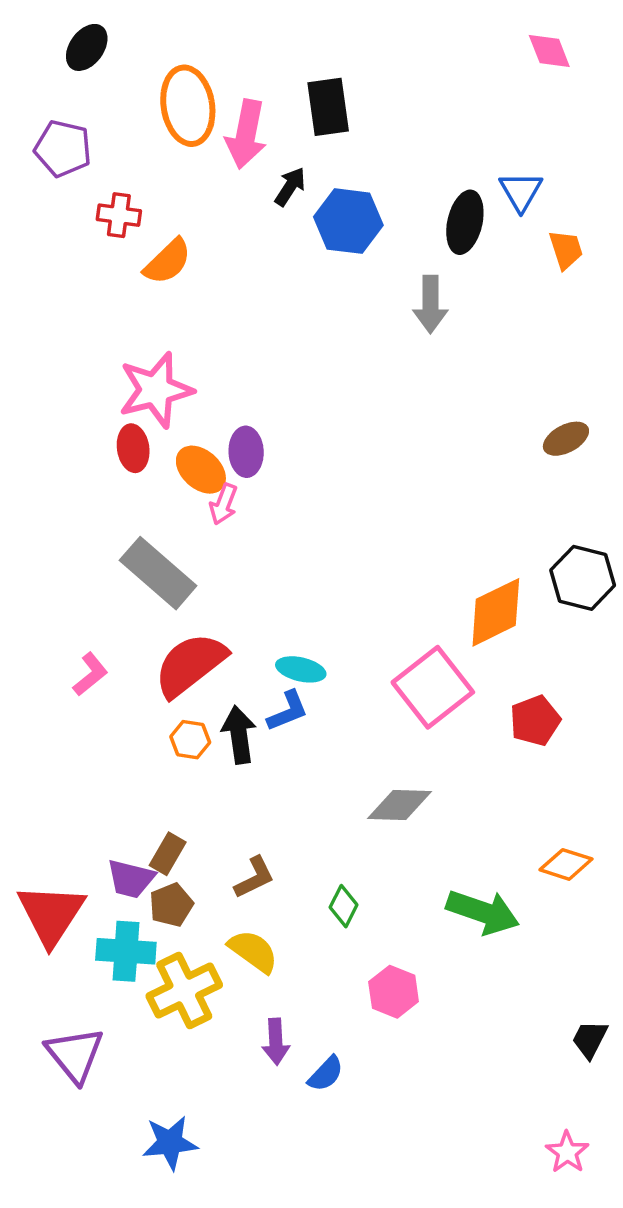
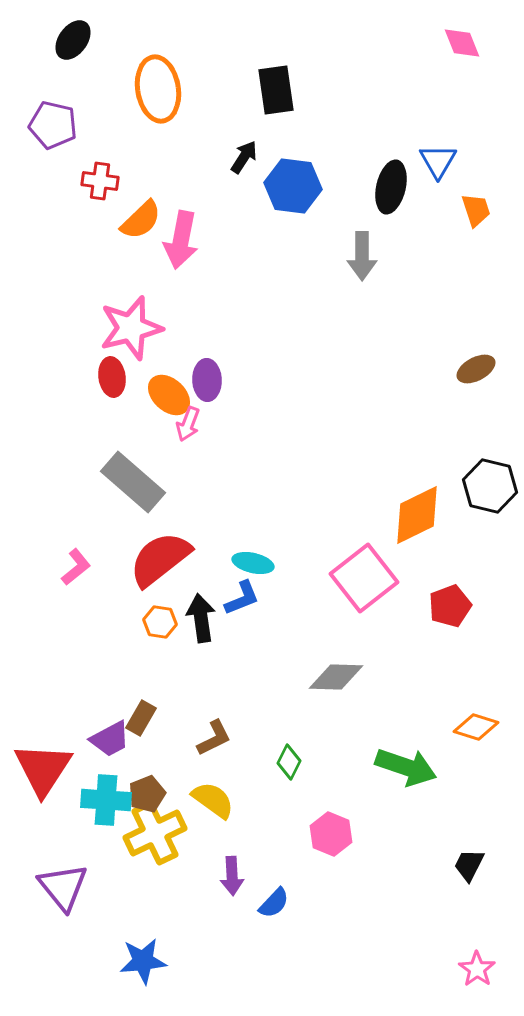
pink arrow: (246, 134) -> (181, 240), moved
purple trapezoid: (131, 879) -> (110, 739), turned -42
brown pentagon: (171, 905) -> (147, 794), moved
black trapezoid: (590, 1039) -> (469, 865), moved

